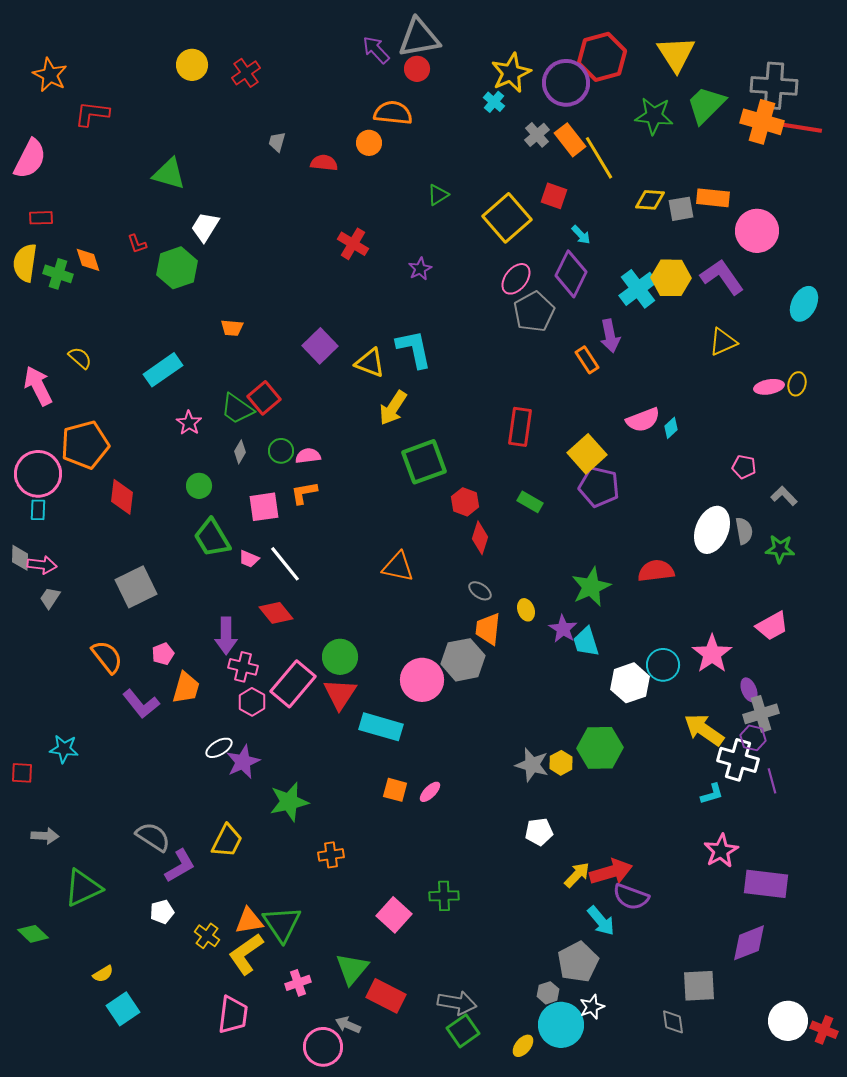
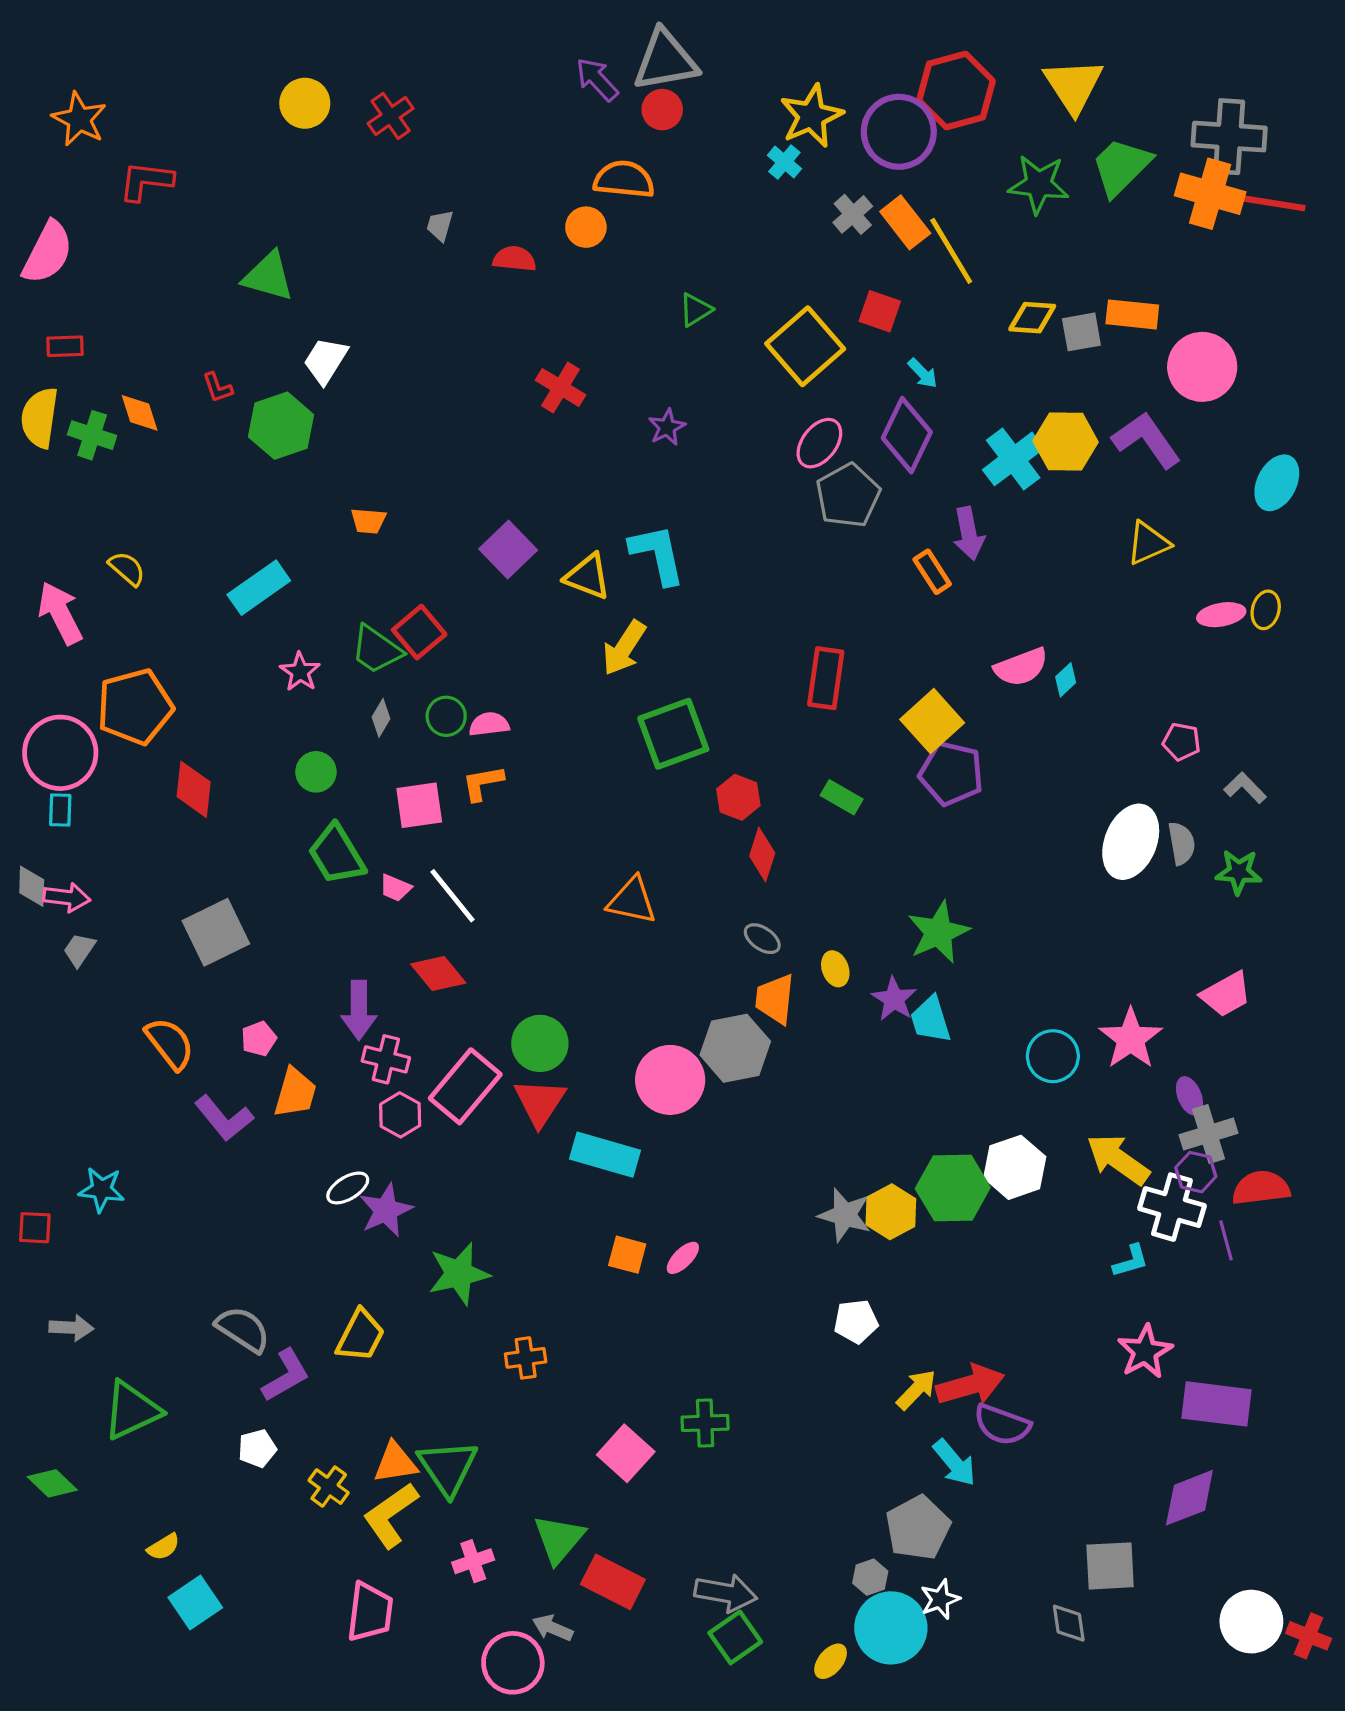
red semicircle: (656, 571) -> (1261, 1188), moved
white hexagon: (630, 683) -> (1015, 1167), moved
yellow hexagon: (561, 763) -> (891, 1212), size x1.4

